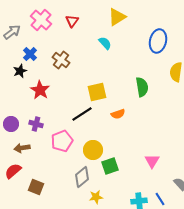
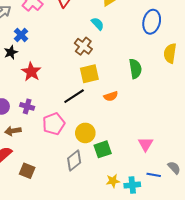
brown cross: (61, 60) -> (83, 46), moved
yellow star: (96, 197) -> (113, 181), moved
blue line: (160, 199) -> (154, 175), moved, turned -48

